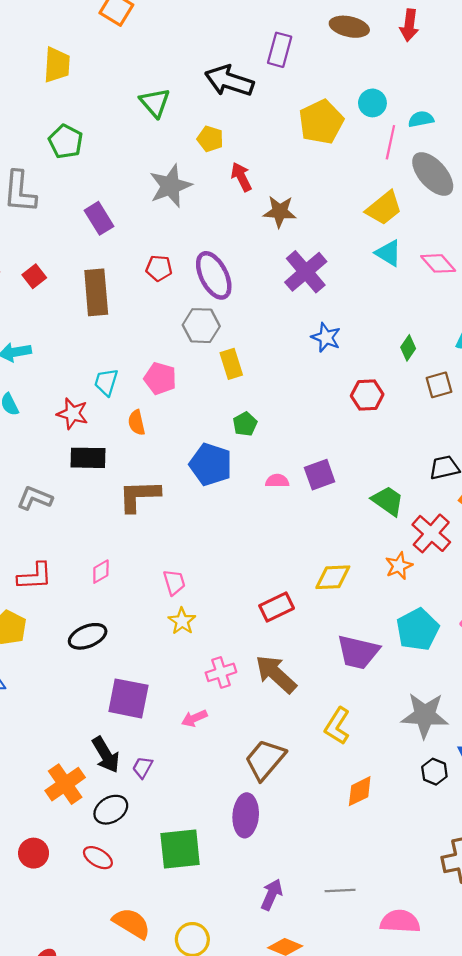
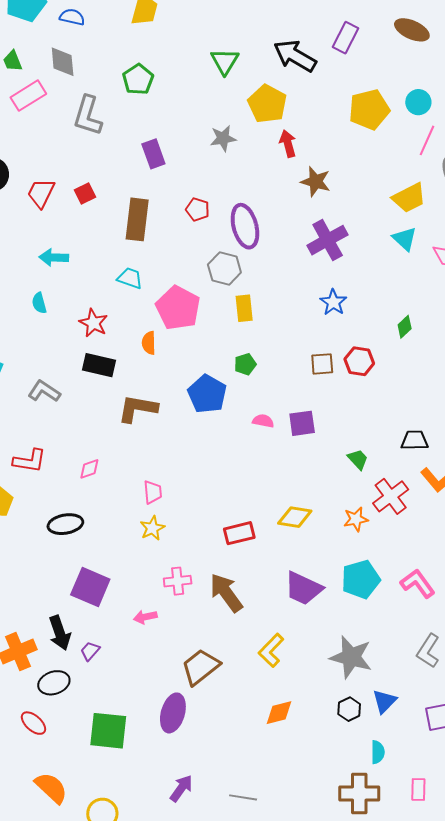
yellow pentagon: (210, 139) -> (267, 104), size x1.6
gray star: (170, 186) -> (223, 138), size x0.7
pink pentagon: (160, 378) -> (178, 308), size x1.5
cyan trapezoid: (106, 382) -> (130, 278), moved, turned 80
brown square: (439, 385) -> (322, 364), moved
green trapezoid: (388, 501) -> (358, 459), size x0.7

